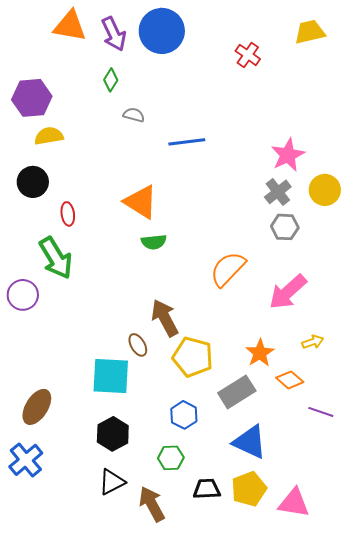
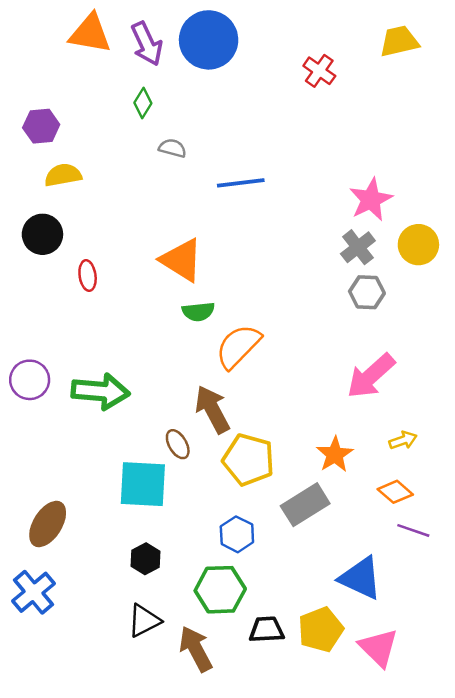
purple hexagon: (32, 98) -> (41, 126), size x0.7
green arrow: (56, 258) -> (100, 391), moved, turned -54
orange semicircle: (228, 269) -> (238, 346), moved
orange diamond: (290, 380) -> (395, 492), moved
black hexagon: (113, 434) -> (145, 559), size x0.7
blue triangle: (250, 442) -> (360, 578), moved
green hexagon: (171, 458) -> (220, 590), size x1.5
pink triangle: (294, 503) -> (379, 648), turned 36

